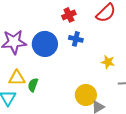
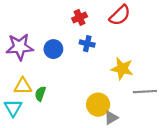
blue circle: (45, 44) -> (53, 49), size x0.7
yellow star: (108, 62) -> (122, 69), size x1.5

